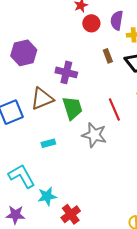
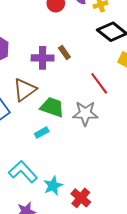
brown rectangle: (108, 56) -> (64, 53), moved
green trapezoid: (72, 108) -> (52, 107), moved, turned -40

